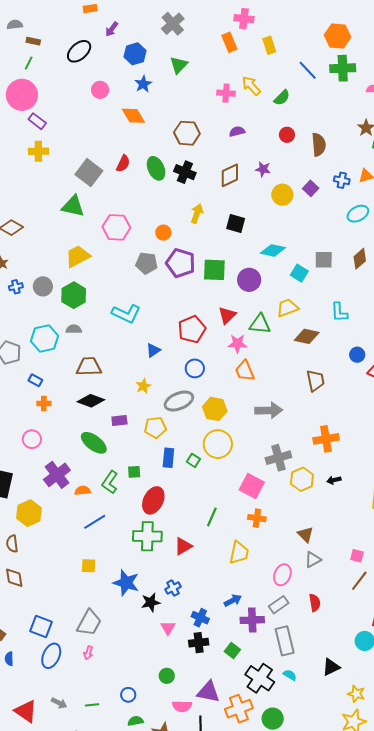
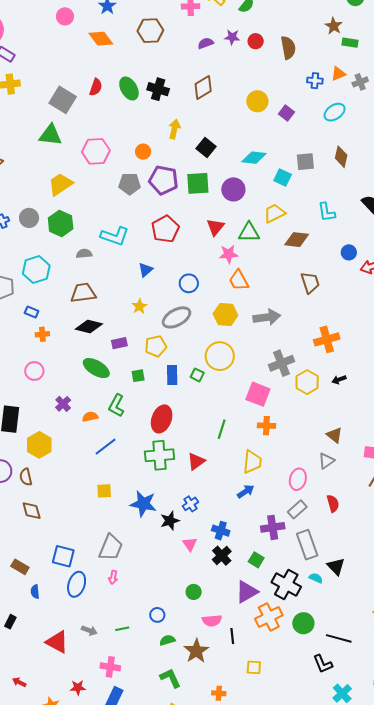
brown hexagon: (187, 133) -> (150, 31), moved
purple star: (263, 169) -> (232, 37), moved
purple square: (311, 188) -> (286, 113), moved
black square: (236, 223) -> (206, 148), moved, turned 30
brown diamond: (360, 259) -> (341, 157), turned -30
gray semicircle: (74, 329) -> (84, 254), moved
red pentagon: (192, 329) -> (165, 229), moved
yellow hexagon: (215, 409) -> (225, 315), moved
green square: (134, 472) -> (138, 376), moved
purple cross: (57, 475) -> (63, 404), size x0.6
brown triangle: (305, 534) -> (334, 435), moved
blue arrow: (233, 601) -> (246, 491), moved
black cross: (199, 643) -> (222, 556), turned -30
black triangle: (331, 667) -> (336, 566), moved, turned -42
purple triangle: (208, 692) -> (247, 592), moved, turned -35

